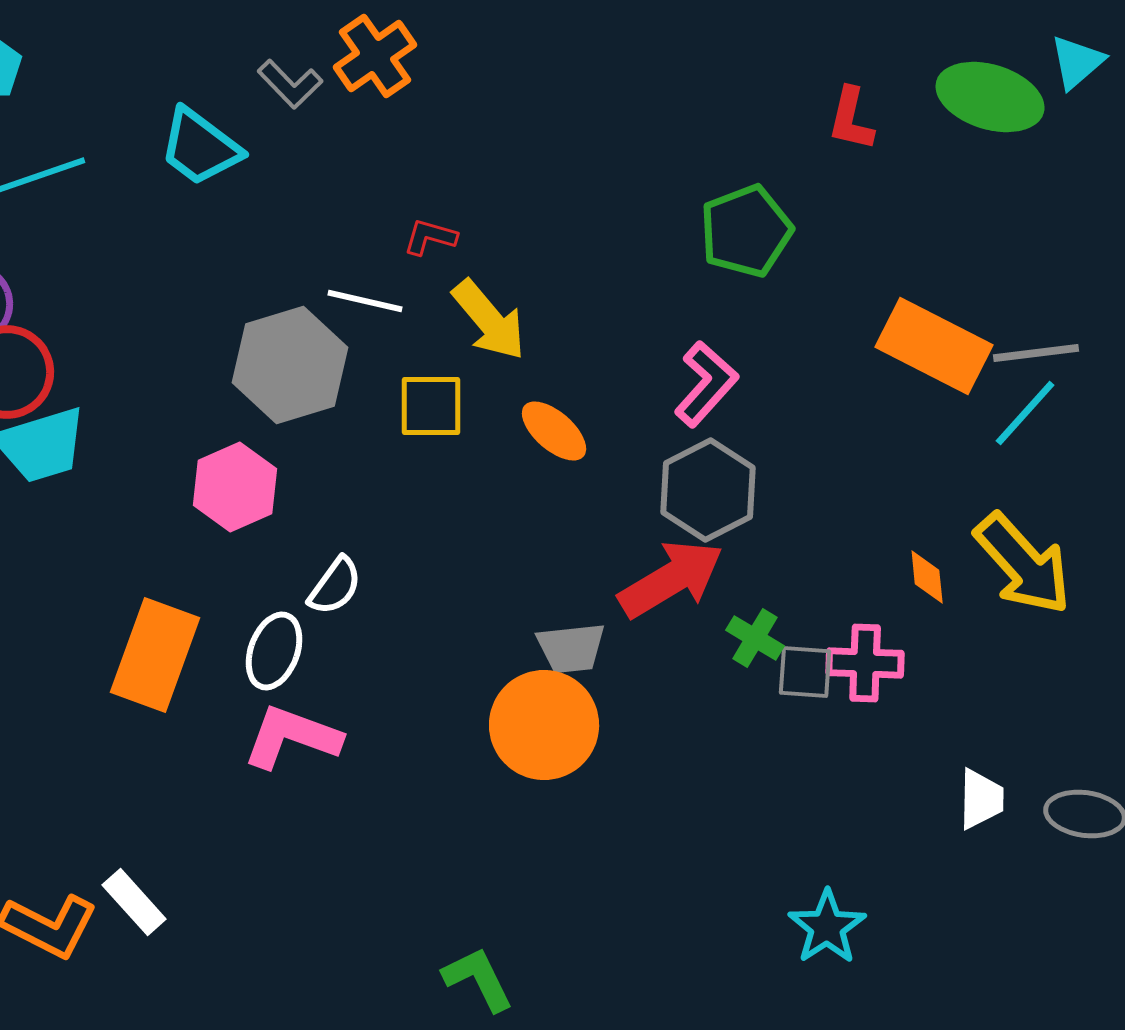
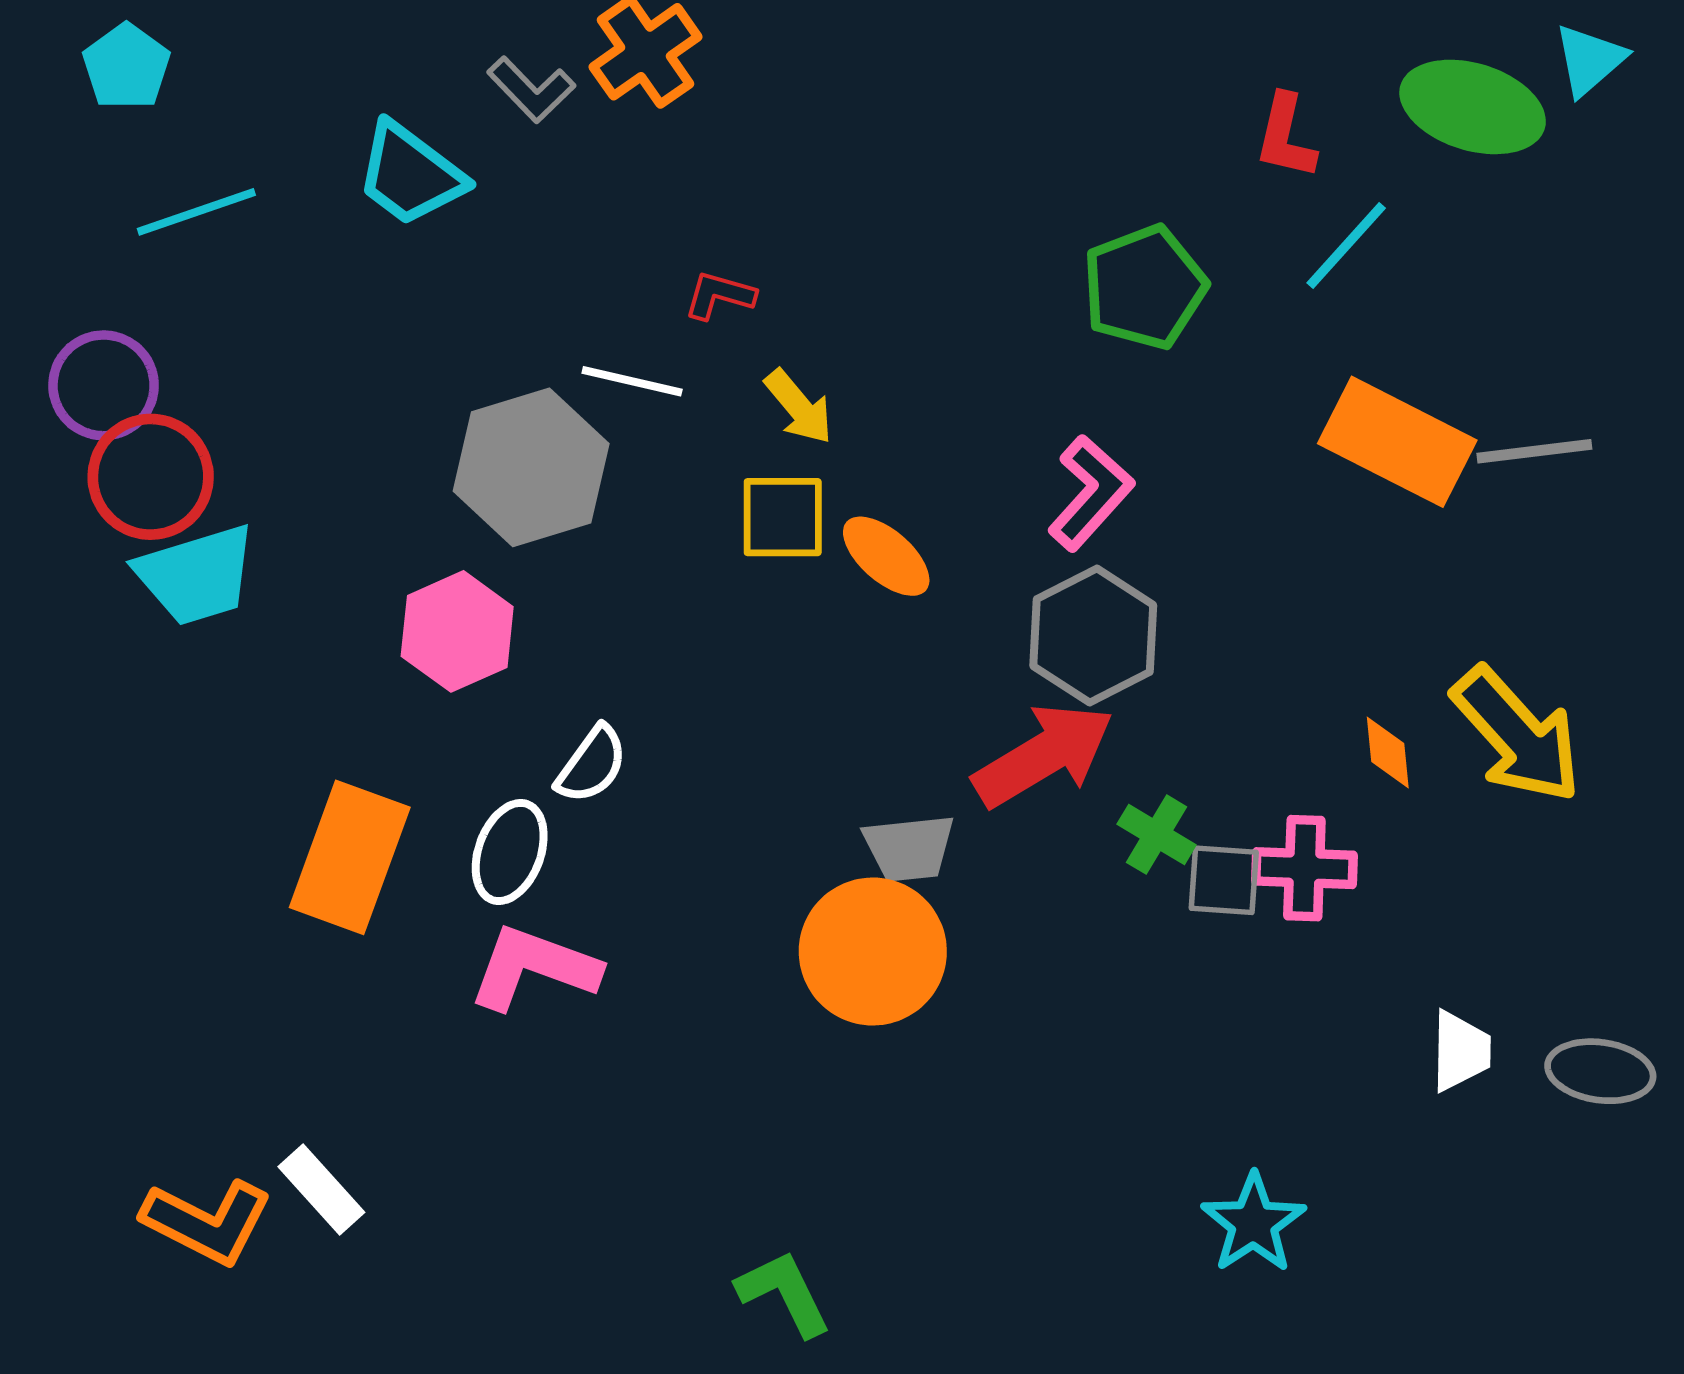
yellow arrow: (489, 320) -> (799, 407), size x0.7
yellow square: (431, 406) -> (783, 517), moved
cyan line: (1025, 413) -> (1346, 245), moved

